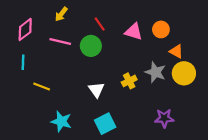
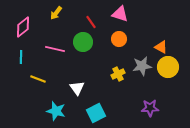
orange circle: (161, 29) -> (119, 39), moved
pink triangle: (134, 32) -> (120, 14), moved
pink line: (60, 42) -> (55, 49), moved
gray star: (155, 72) -> (142, 66), turned -30
white triangle: (96, 90) -> (77, 88), moved

